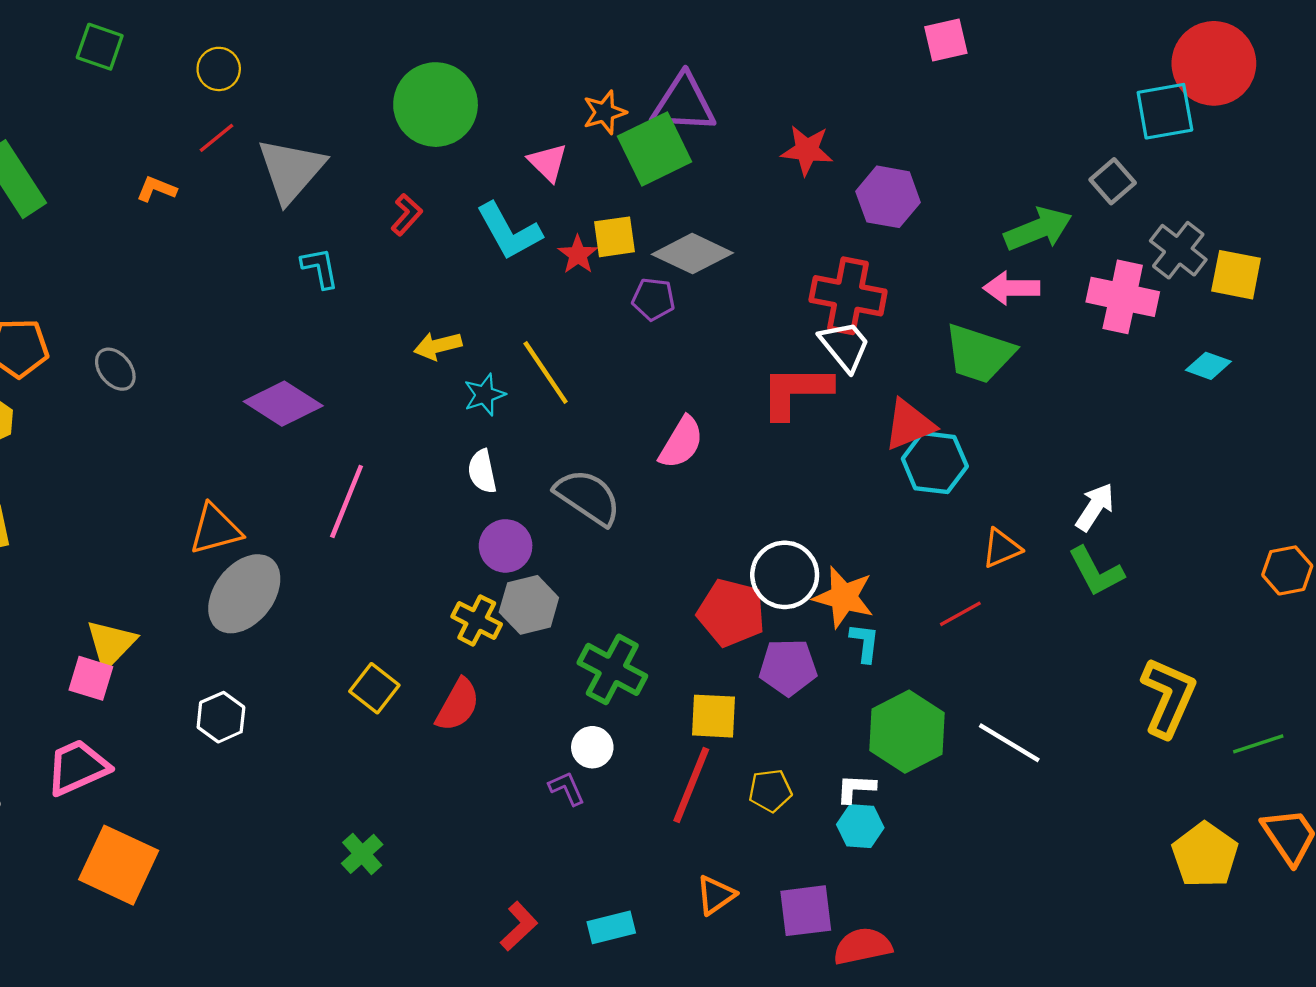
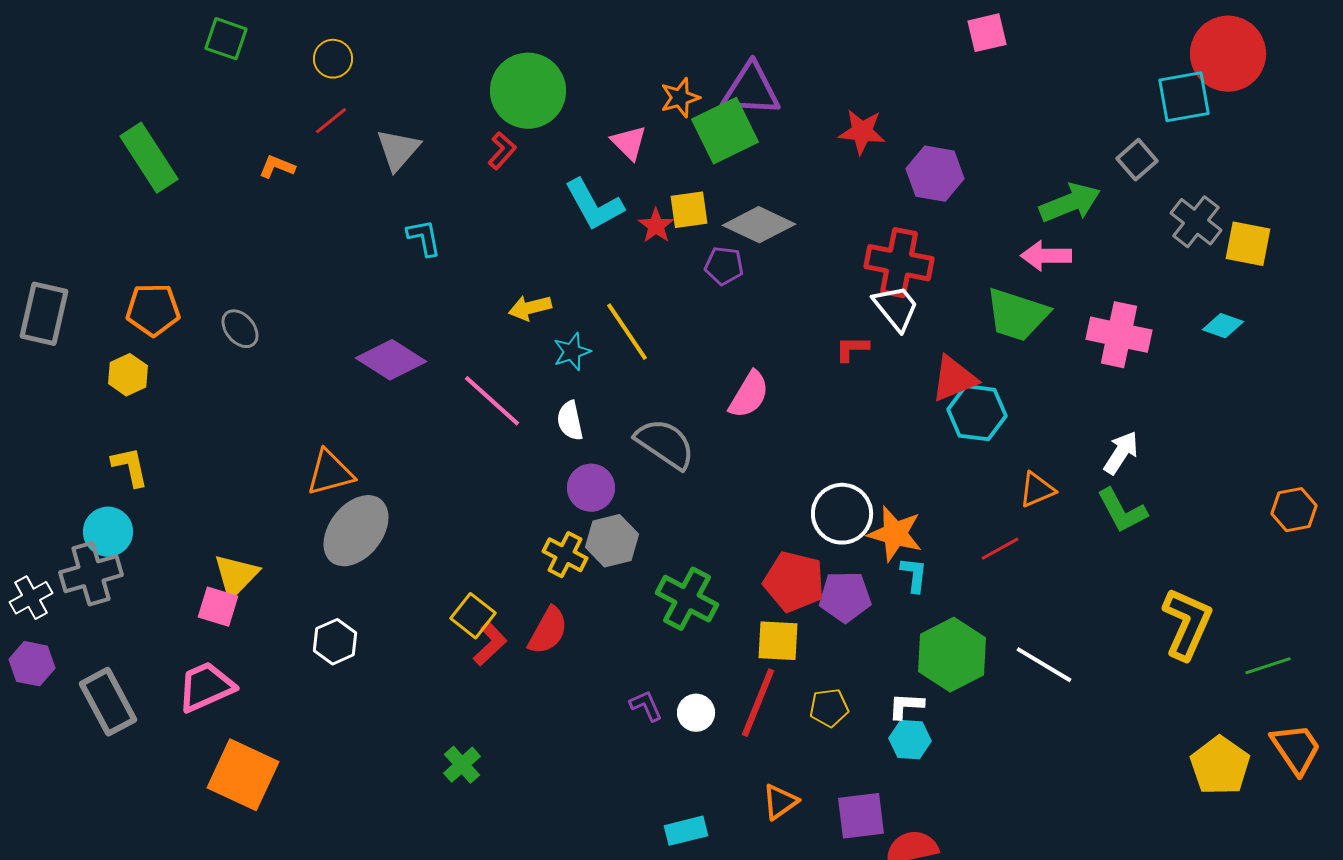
gray triangle: (291, 170) -> (398, 150), size x0.7
red L-shape: (407, 215) -> (502, 151), moved
pink cross: (1123, 297) -> (1119, 335), moved
red L-shape: (796, 391) -> (852, 349), size x0.5
pink line: (347, 501) -> (492, 401), moved, turned -70
red pentagon: (731, 613) -> (794, 582), moved
white circle: (592, 747) -> (696, 713), moved
red L-shape: (519, 926) -> (490, 644), moved

